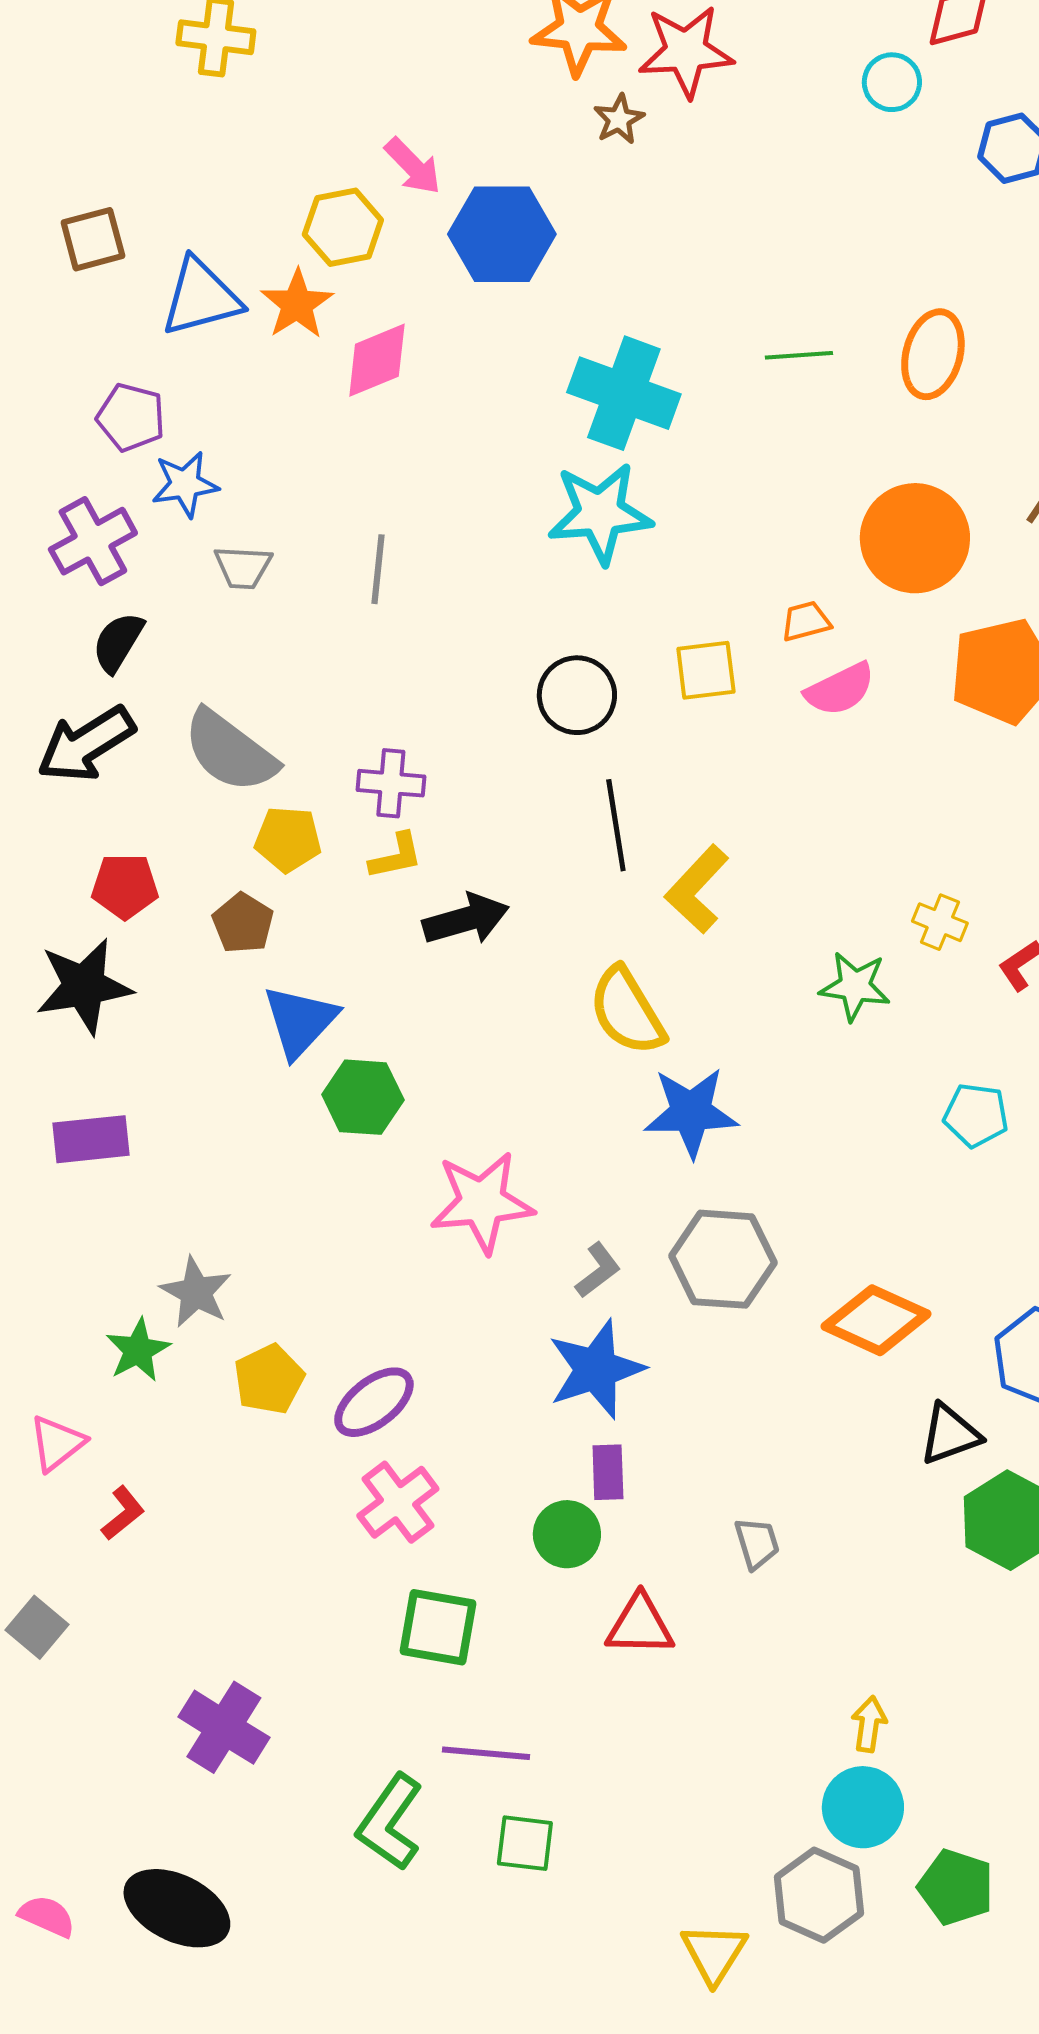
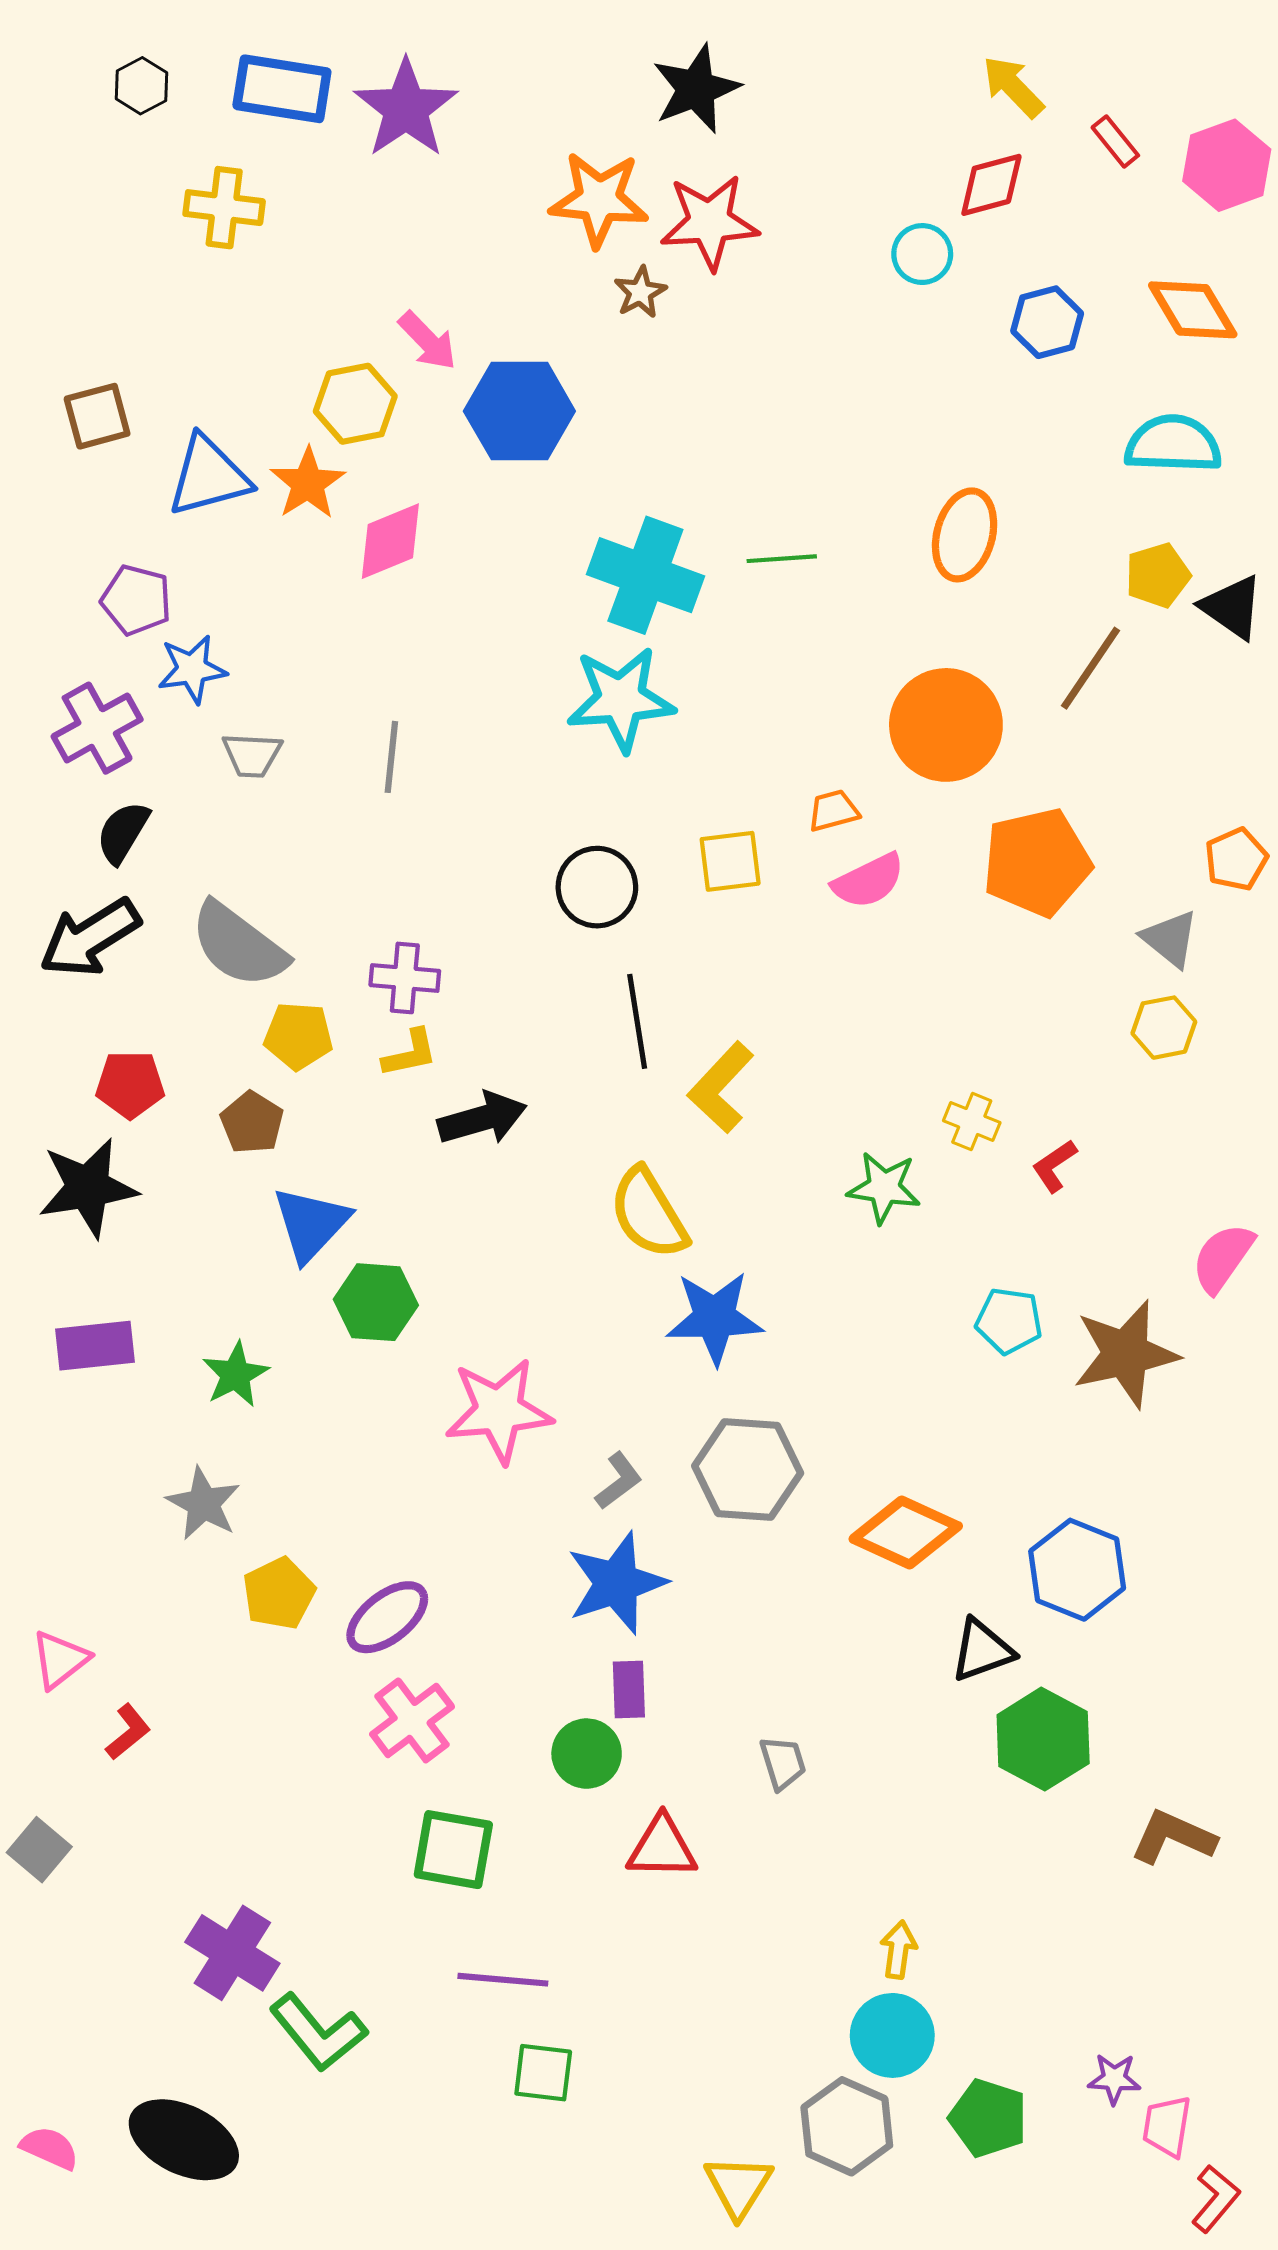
green line: (799, 355) -> (782, 559), moved
green star: (138, 1350) -> (235, 1375), moved
green L-shape: (390, 1822) -> (318, 2032), moved, turned -74

